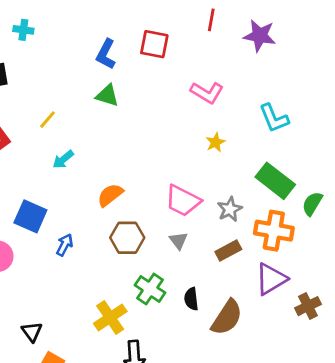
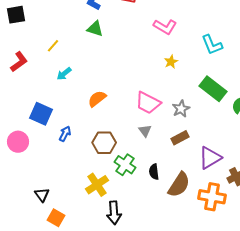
orange cross: (274, 231) -> (212, 197), moved
brown hexagon: (127, 238) -> (104, 143), moved

